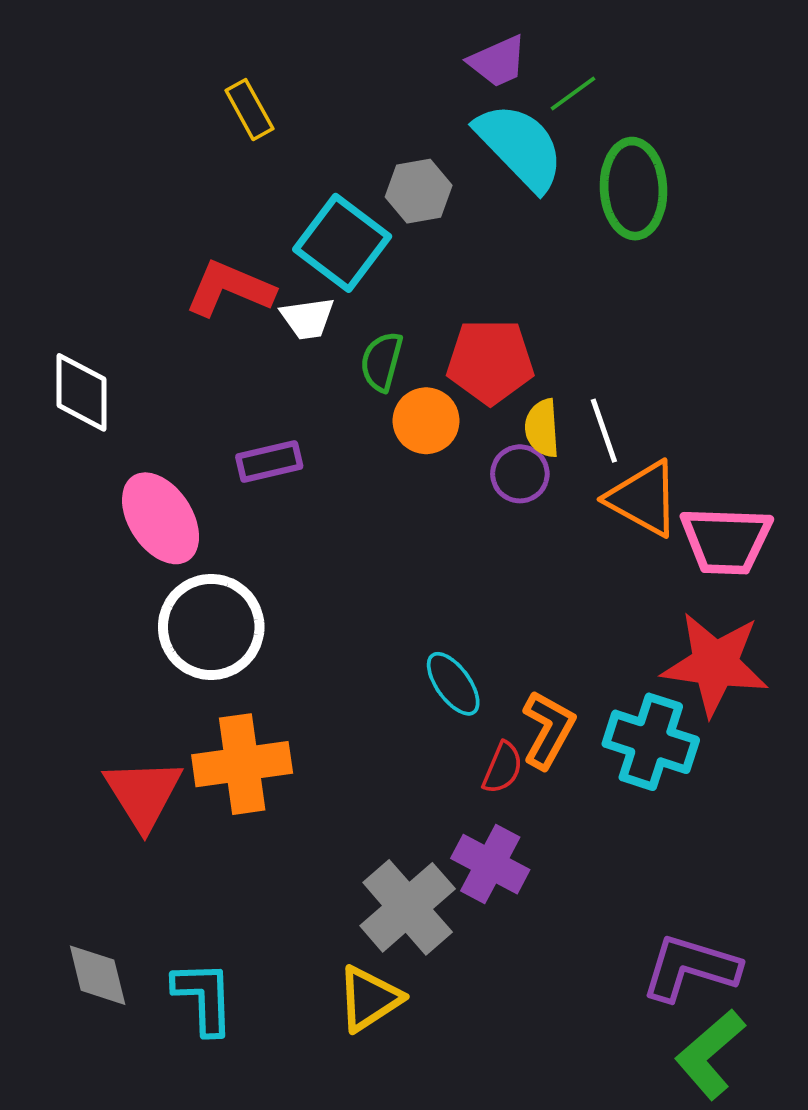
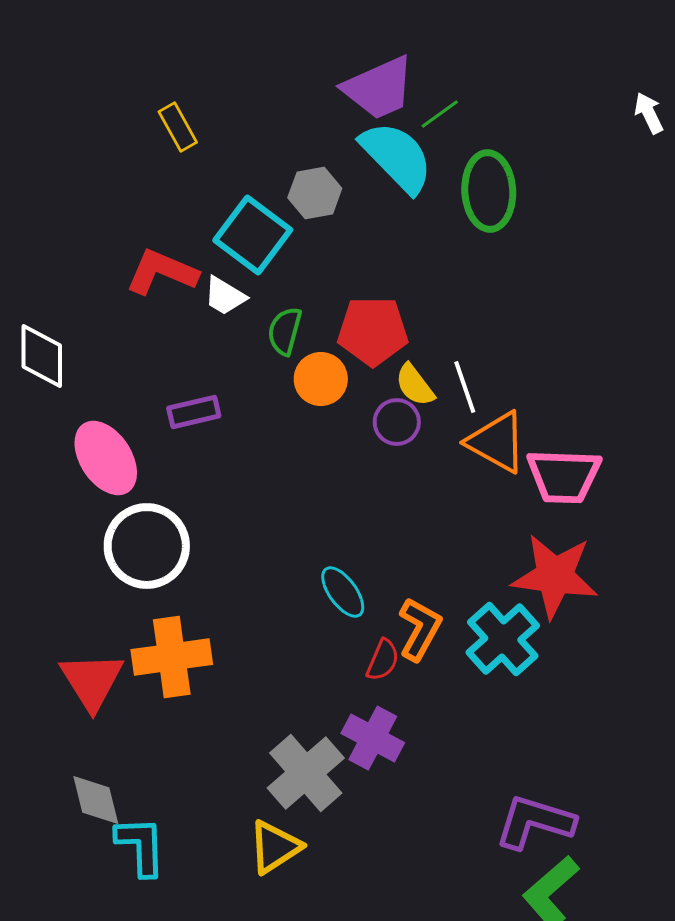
purple trapezoid: (498, 61) -> (379, 88), size x1.5
white trapezoid: (307, 318) -> (225, 296), turned 39
yellow semicircle: (542, 428) -> (415, 385), turned -33
cyan cross: (651, 742) -> (503, 639), turned 30
gray diamond: (98, 975) -> (96, 800), moved

